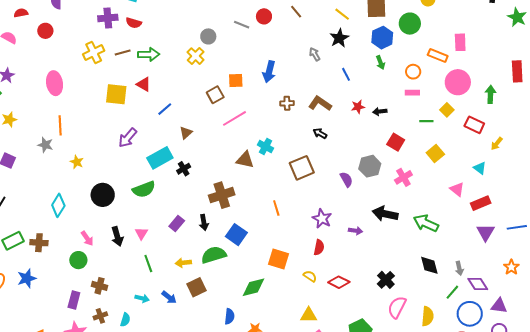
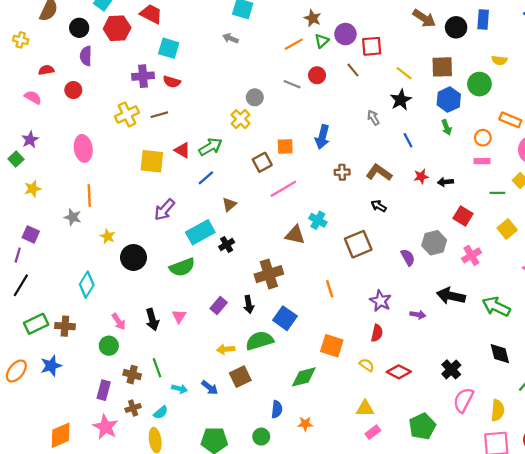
green arrow: (149, 54) -> (210, 147), moved, turned -30
black circle: (103, 195) -> (134, 257), moved
green line: (148, 264) -> (157, 368), moved
cyan semicircle: (125, 320) -> (161, 412), turned 32

